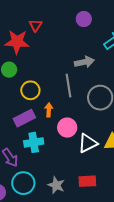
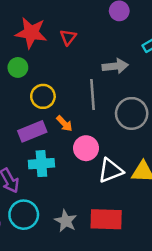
red triangle: (36, 25) -> (68, 37), moved
orange arrow: (49, 110) -> (64, 124), turned 128
red rectangle: (87, 181) -> (106, 219), size x1.4

